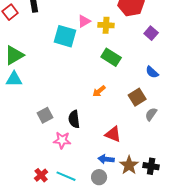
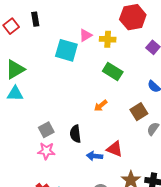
pink star: (62, 140) -> (46, 151), moved
blue arrow: (106, 159) -> (95, 156), moved

